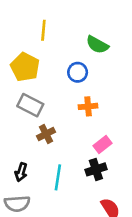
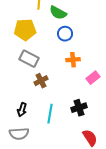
green semicircle: (97, 45) -> (58, 13), moved
yellow pentagon: (25, 67) -> (25, 30), turned -30
pink rectangle: (103, 145) -> (93, 78), moved

